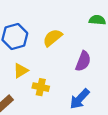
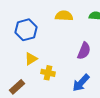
yellow semicircle: (53, 38) -> (64, 16), moved, turned 42

